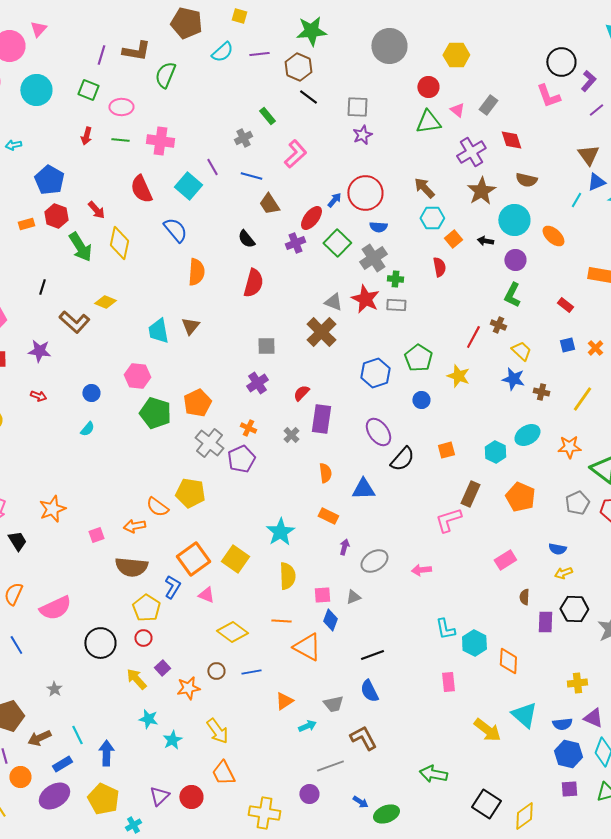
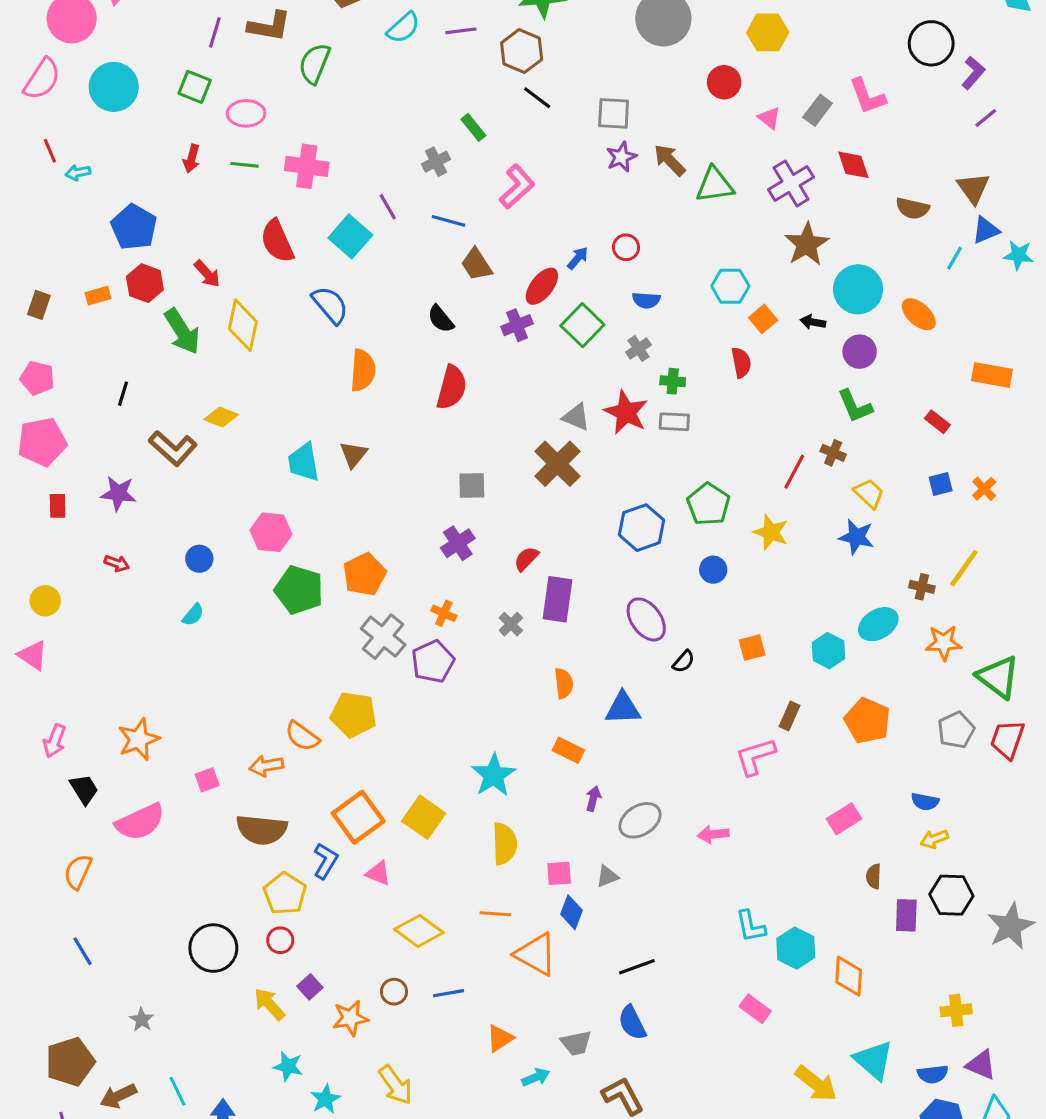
pink L-shape: (548, 96) -> (867, 96), moved
green triangle: (428, 122) -> (715, 185), moved
brown semicircle: (526, 180) -> (913, 208), moved
brown arrow: (424, 188) -> (670, 160), moved
red circle: (365, 193) -> (626, 247), size x0.5
gray cross: (373, 258) -> (638, 349), size x0.6
green L-shape: (512, 295) -> (855, 406), turned -50
brown cross: (541, 392) -> (922, 587), moved
black semicircle: (402, 459) -> (684, 662), size x0.6
brown rectangle: (470, 494) -> (789, 716), size x0.7
pink semicircle: (55, 608) -> (140, 822), moved
pink rectangle: (448, 682) -> (755, 1009), turned -48

